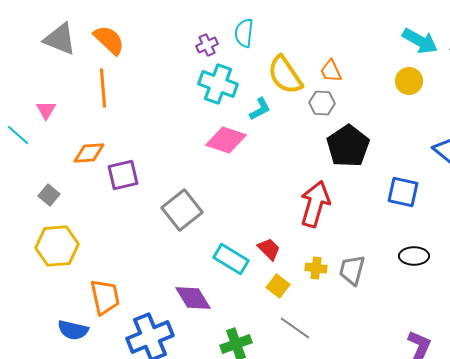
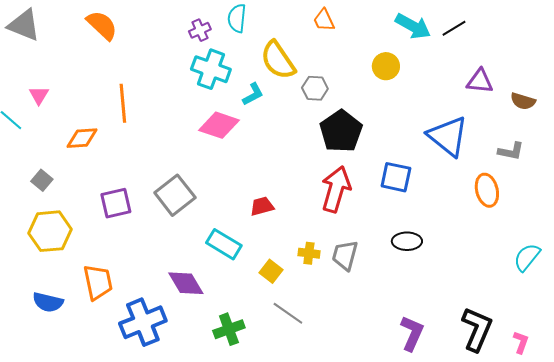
gray triangle: (60, 39) -> (24, 25), moved
orange trapezoid: (331, 71) -> (324, 20), moved
yellow circle: (409, 81) -> (386, 66), moved
orange line: (103, 88) -> (123, 103), moved
purple square: (123, 175) -> (116, 203), moved
red arrow: (315, 204) -> (336, 189), moved
red trapezoid: (269, 249) -> (262, 206), moved, turned -60
blue semicircle: (73, 330) -> (48, 302), moved

